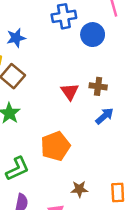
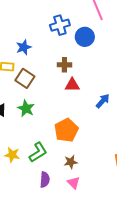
brown cross: (98, 86) -> (64, 65), moved
red triangle: (70, 92) -> (72, 85), turned -49
brown star: (79, 189) -> (71, 162), moved

